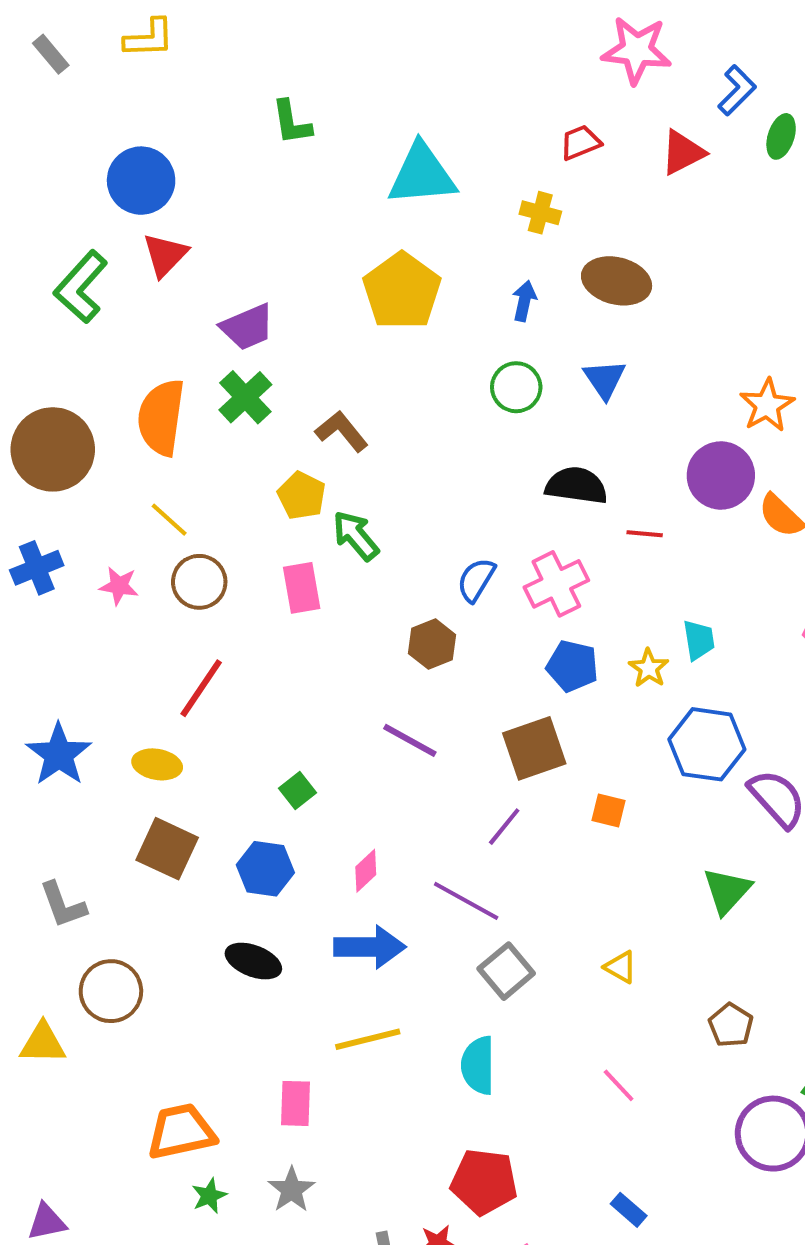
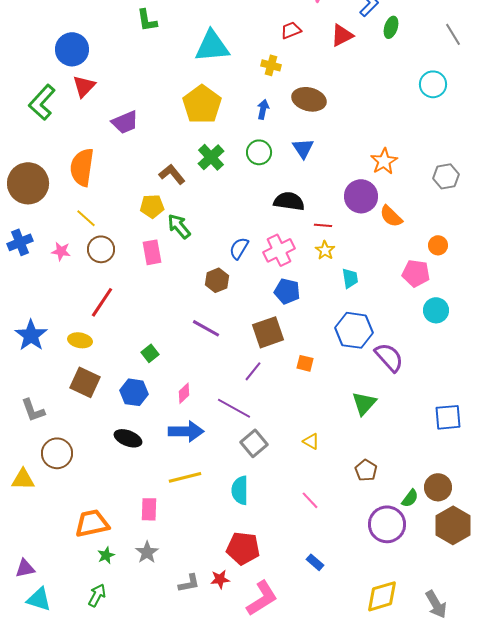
green cross: (245, 397) -> (211, 157), moved
yellow pentagon: (302, 496) -> (152, 206), turned -30
yellow star: (649, 668) -> (325, 250), moved

